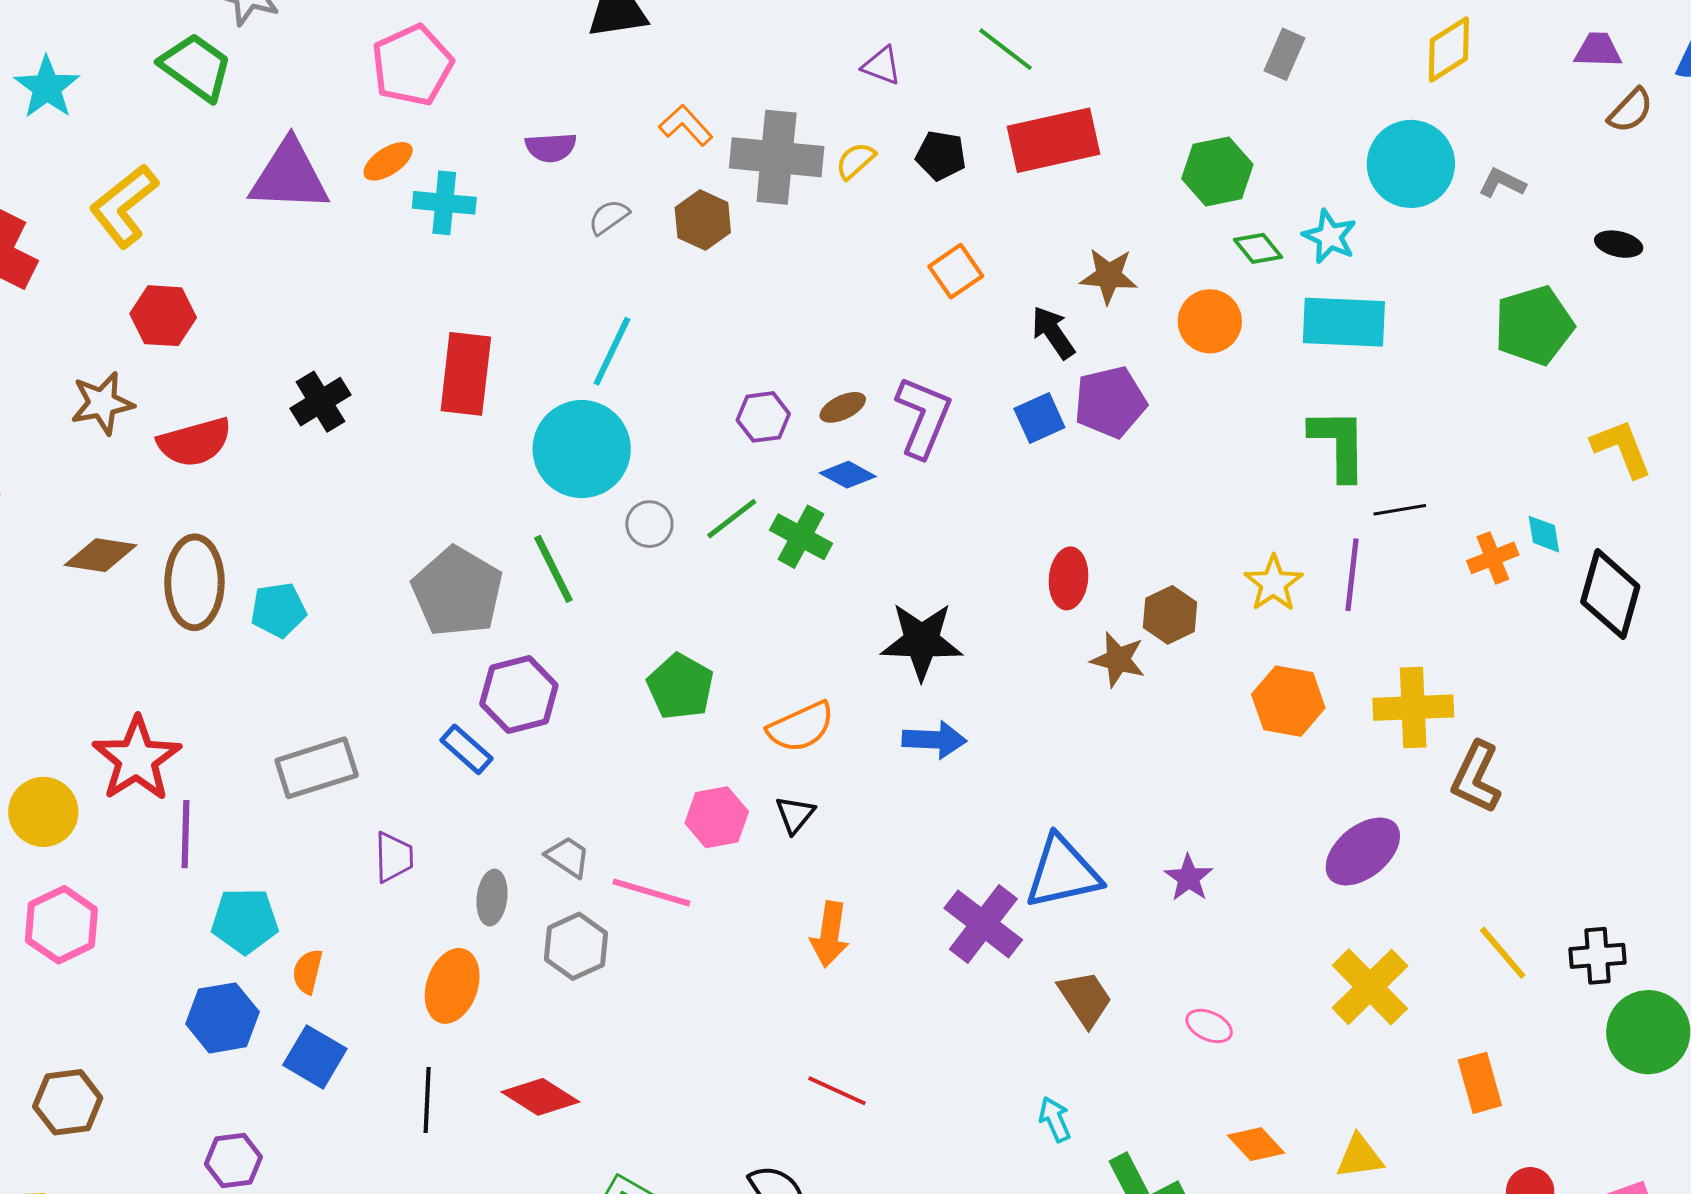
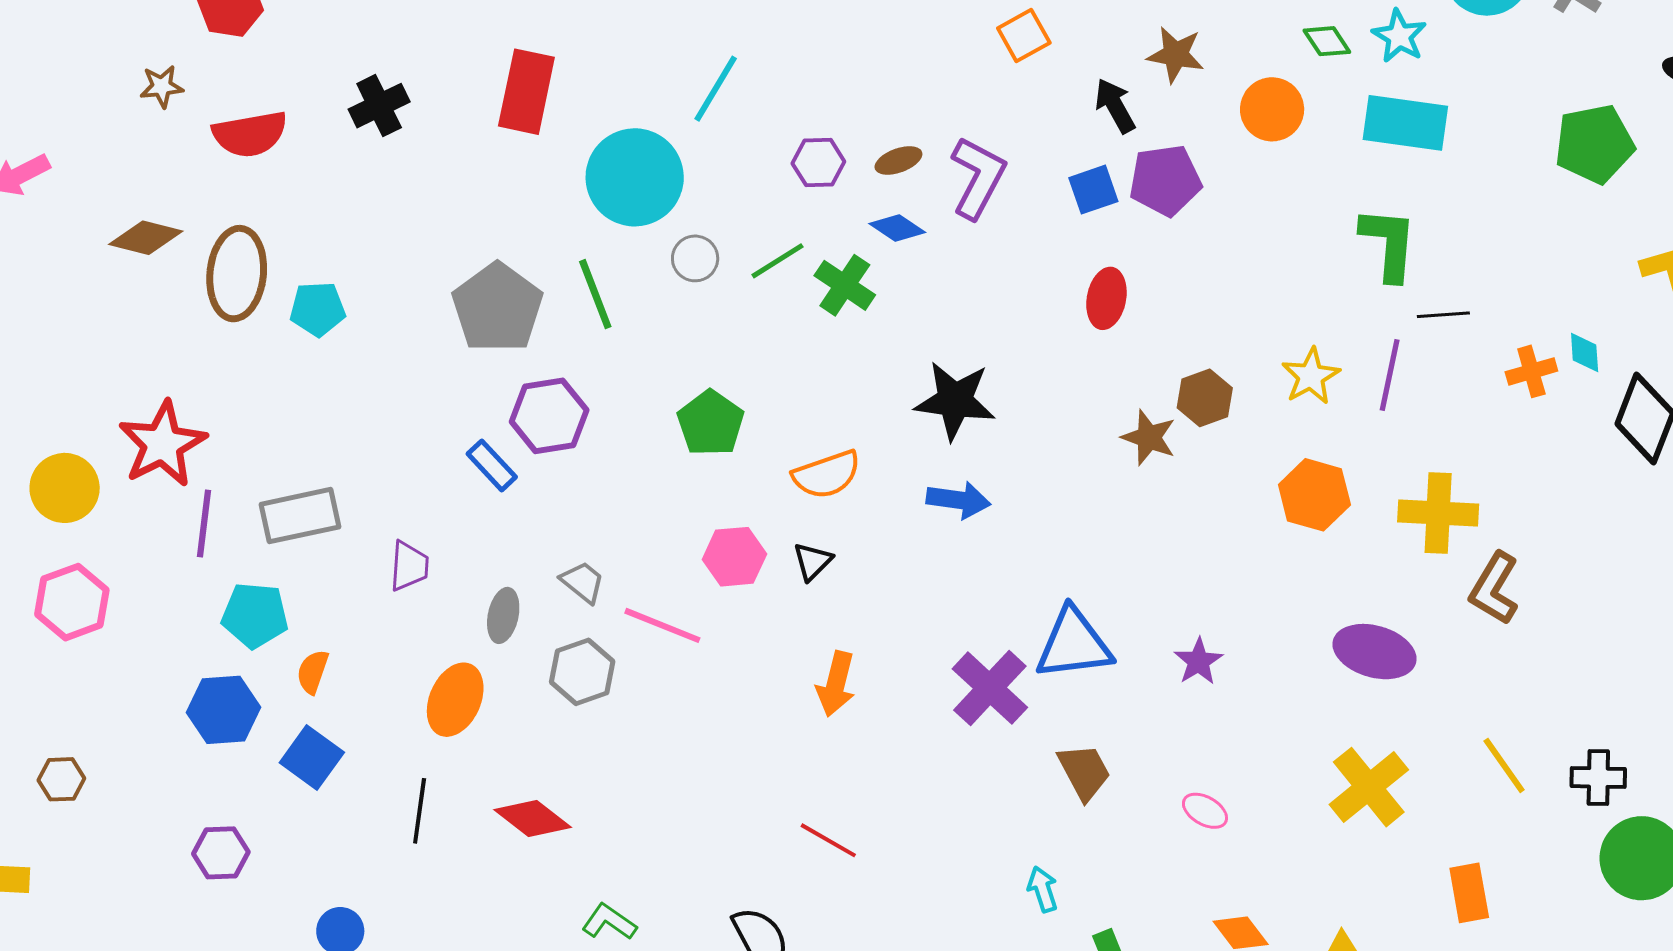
cyan line: (612, 351) -> (716, 89), moved
brown star: (102, 403) -> (162, 86), size x0.7
red ellipse: (1068, 578) -> (1106, 298), moved
gray rectangle: (317, 768) -> (300, 516), moved
purple ellipse: (1363, 851) -> (1374, 652), turned 50
brown hexagon: (68, 1102) -> (61, 779), size x0.7

